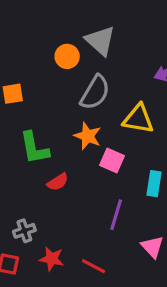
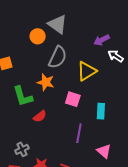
yellow triangle: (138, 119) -> (87, 71), turned -35
orange star: (88, 136) -> (46, 82), moved

